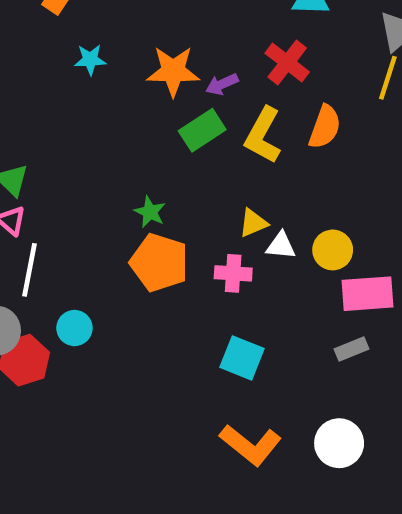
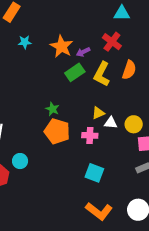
orange star: (173, 71) -> (61, 46), turned 30

